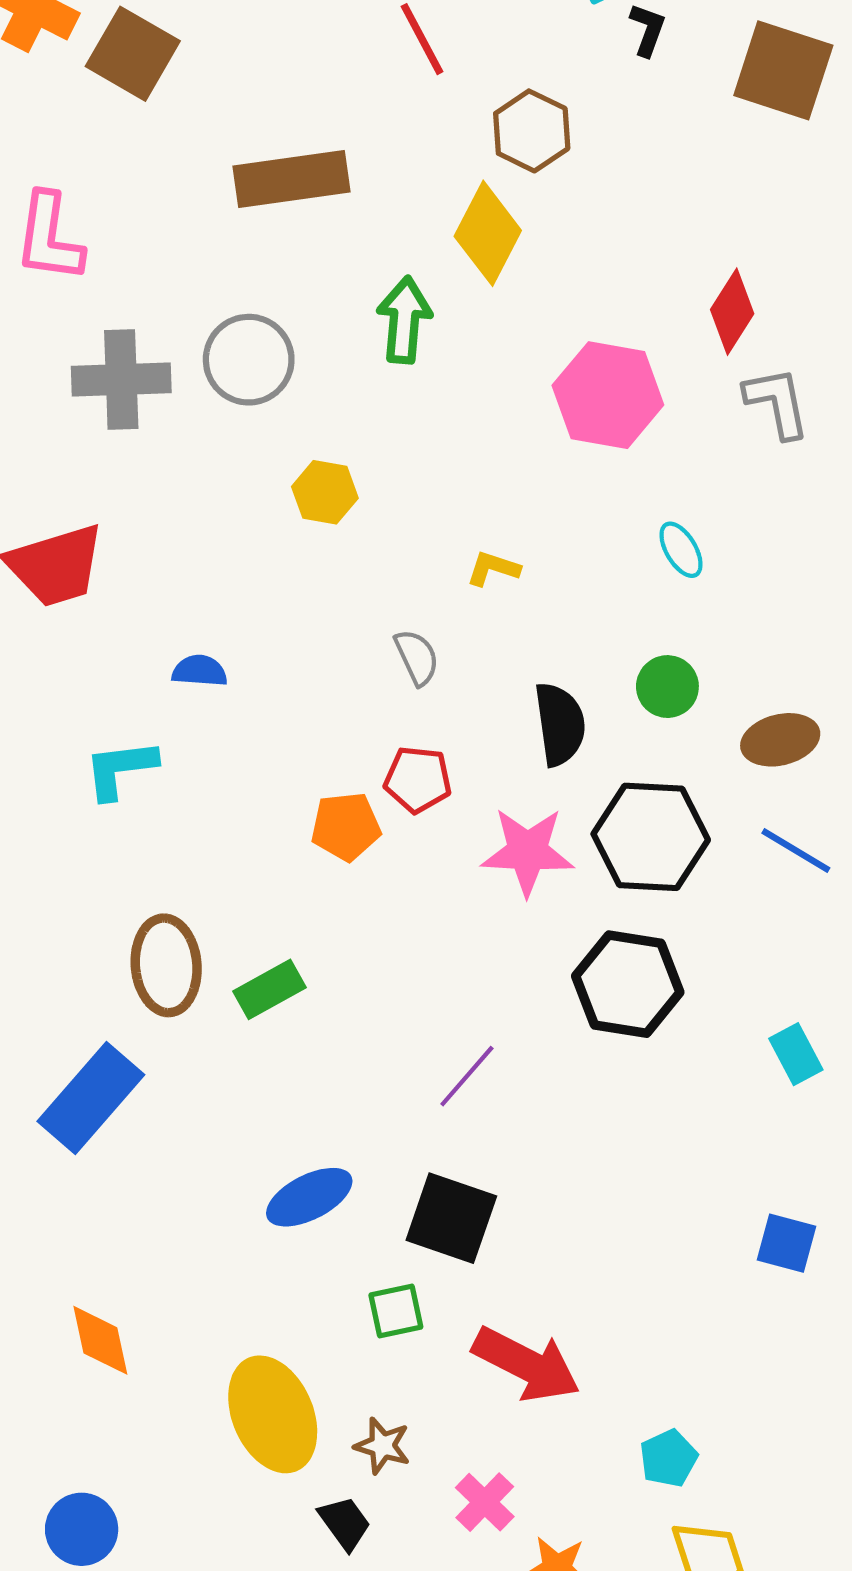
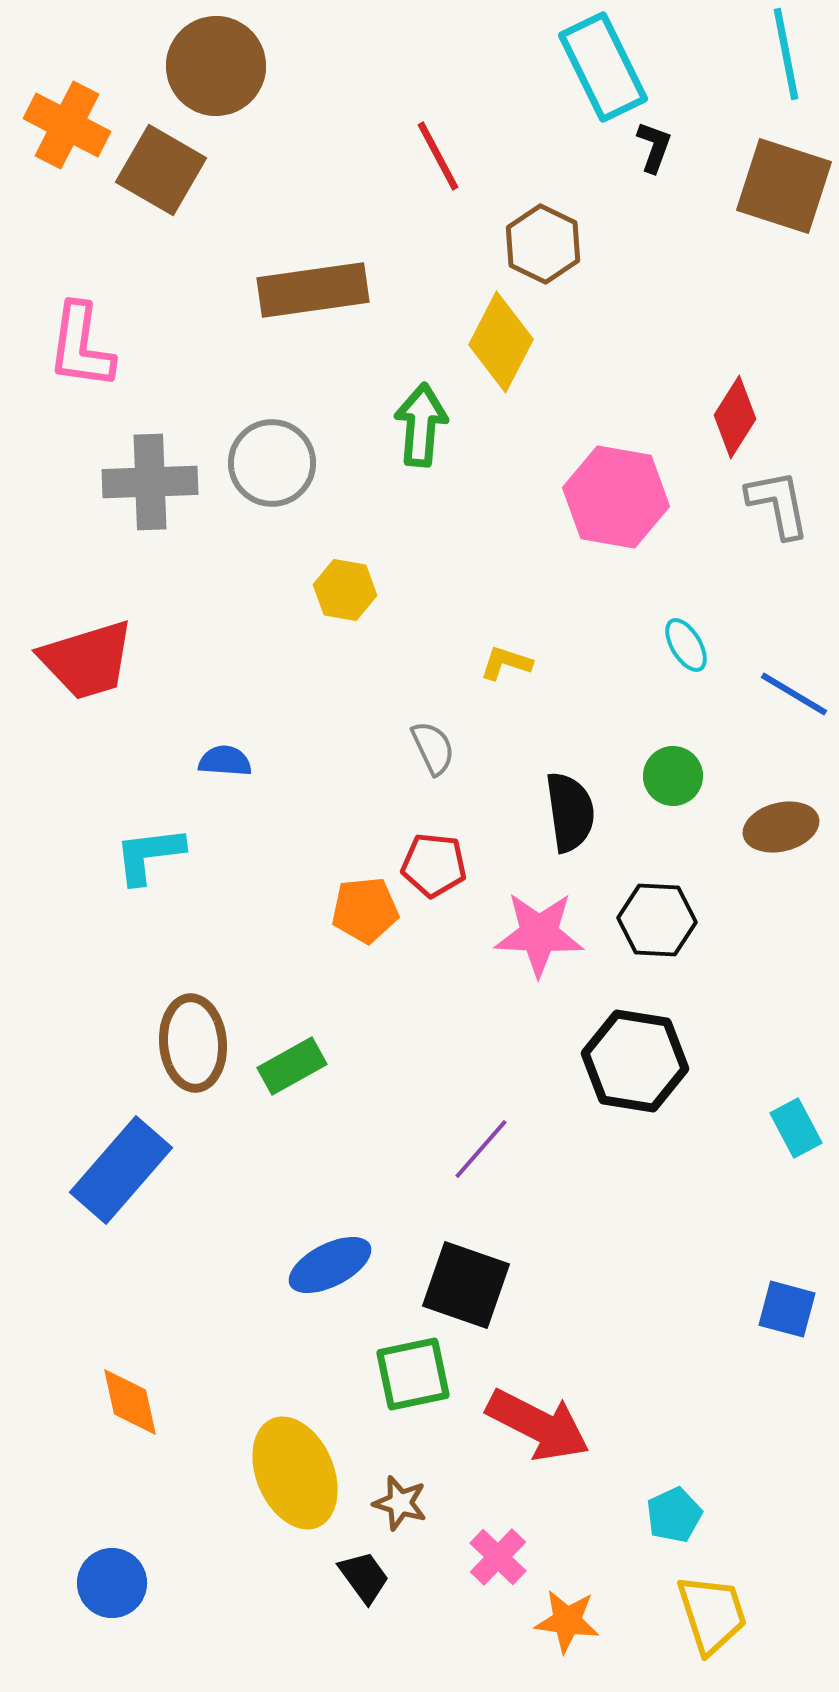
black hexagon: (651, 837) -> (657, 920), size x0.7
blue line: (796, 850) -> (794, 694), moved
green square: (396, 1311) -> (413, 1374), size x1.4

